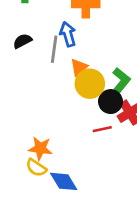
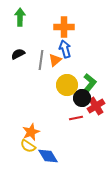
blue arrow: (68, 34) -> (65, 49), moved
orange triangle: (79, 67) -> (55, 60), moved
orange star: (40, 148) -> (31, 132), turned -30

